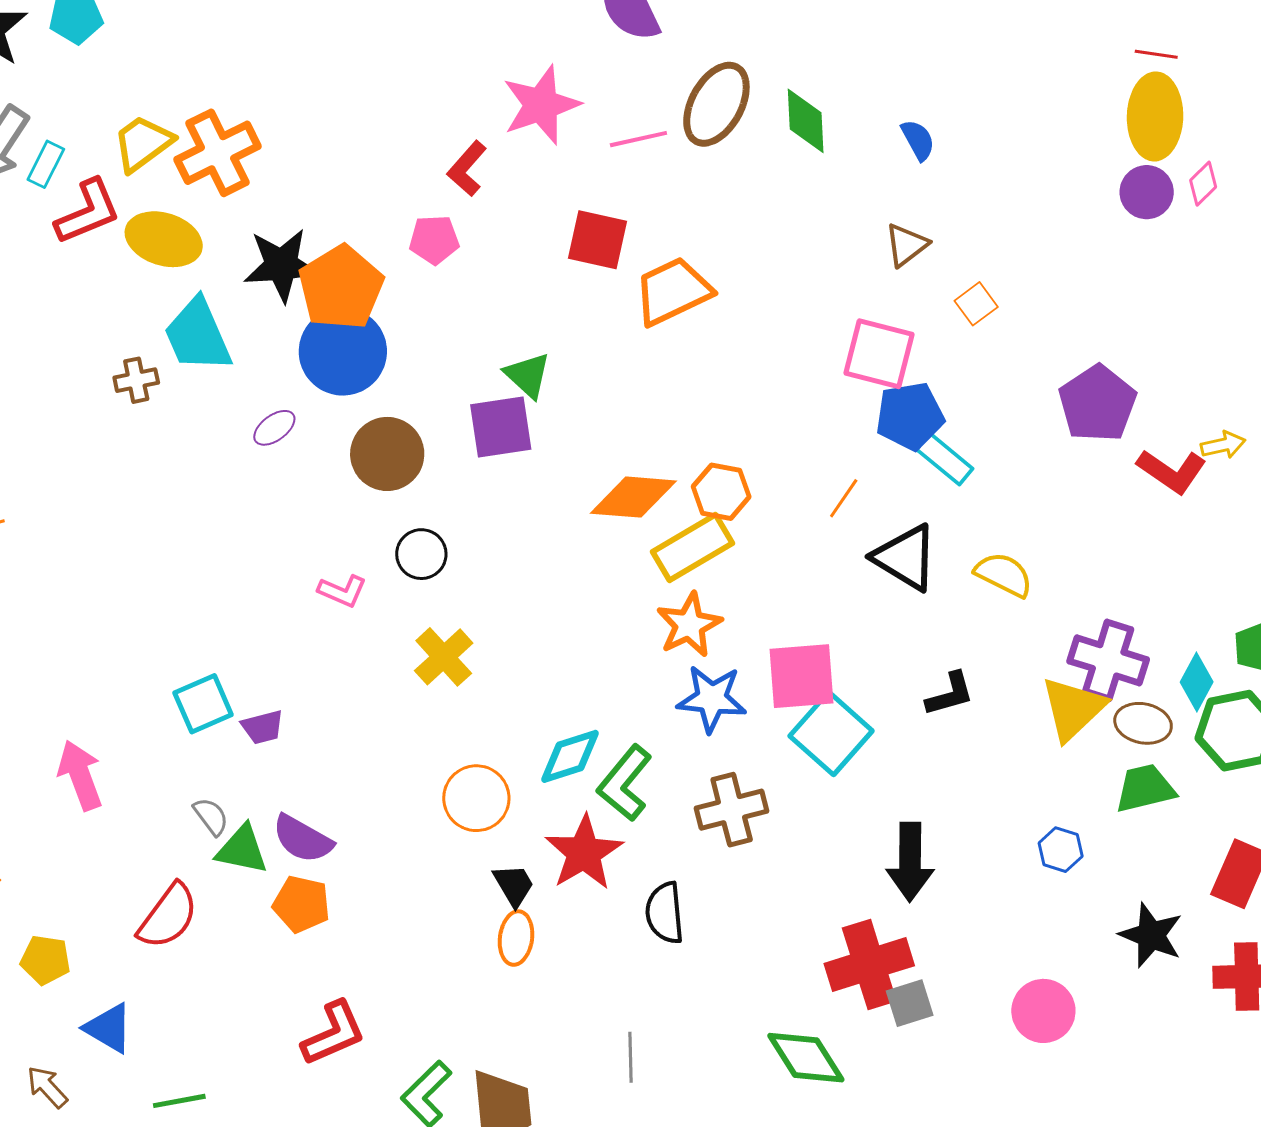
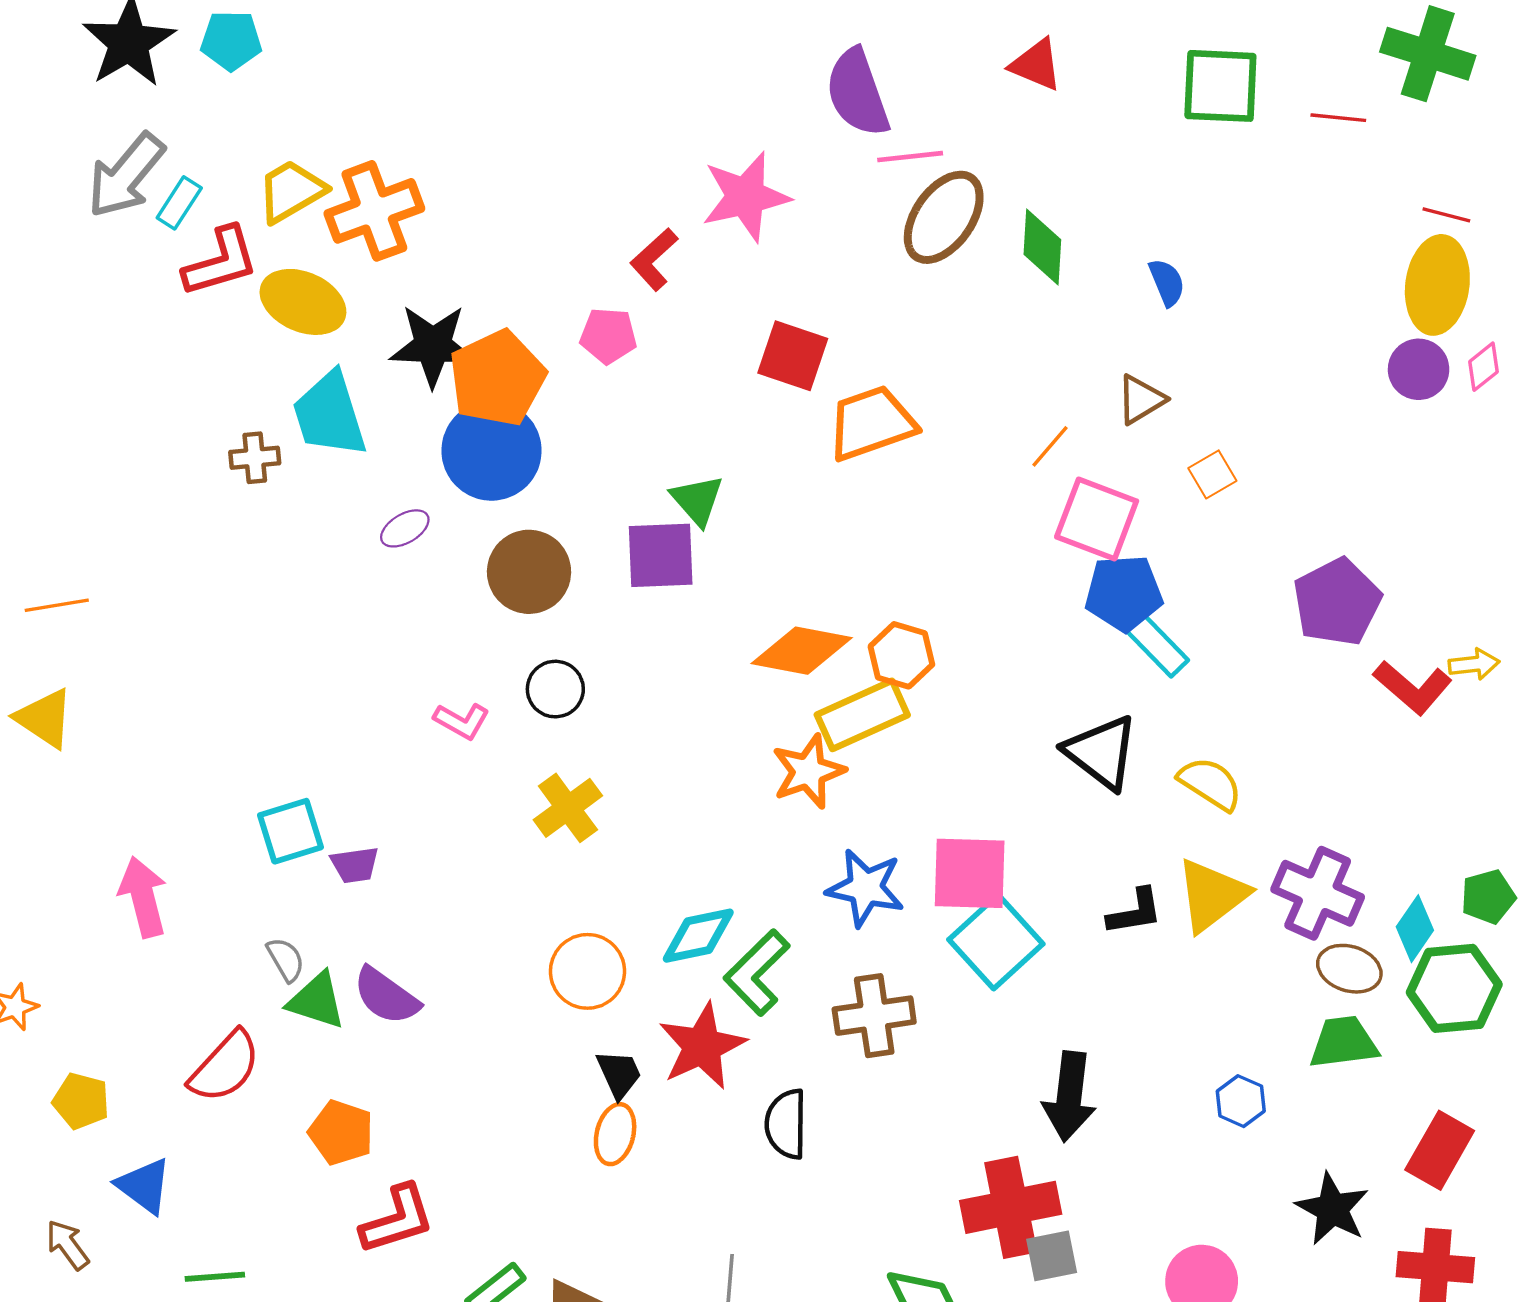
pink line: (638, 139) -> (910, 157), moved
orange line: (844, 498) -> (1050, 446), moved
orange star: (689, 625) -> (808, 771), moved
yellow triangle: (1073, 709) -> (1212, 895), moved
orange pentagon: (302, 904) -> (341, 1133), moved

